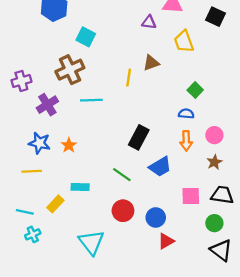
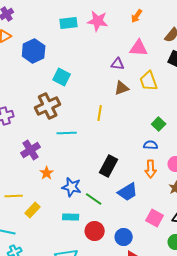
brown triangle: (151, 63) -> (122, 88), moved
purple cross: (47, 105) -> (31, 150), moved
blue star: (39, 143) -> (72, 187), moved
cyan rectangle: (80, 187) -> (71, 217), moved
pink square: (191, 196) -> (155, 218), turned 30
yellow rectangle: (55, 204) -> (33, 210), moved

